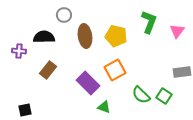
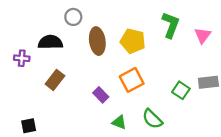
purple rectangle: (88, 83) -> (101, 95), size x0.6
green semicircle: (141, 95) -> (152, 119), moved
green square: (164, 96) -> (181, 90), moved

